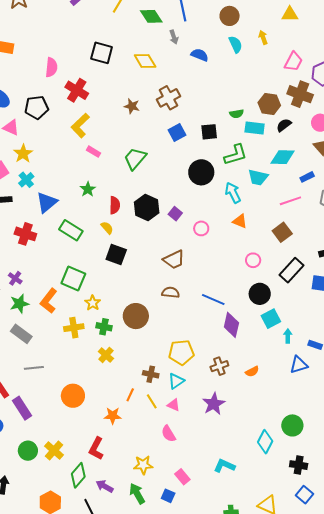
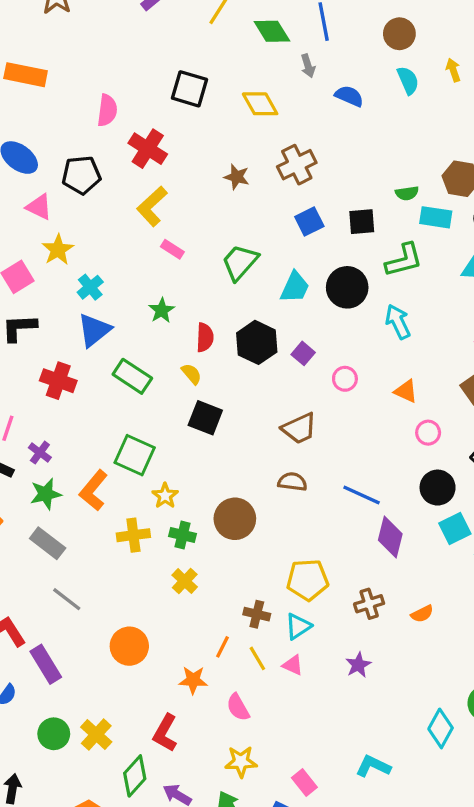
cyan trapezoid: (258, 177) -> (295, 287), moved, turned -80
cyan cross: (26, 180) -> (90, 287), moved
orange triangle: (240, 221) -> (406, 391), moved
gray line: (34, 368) -> (67, 599), turned 42
purple star: (214, 404) -> (358, 665), size x0.7
pink semicircle: (168, 434) -> (238, 707), moved

